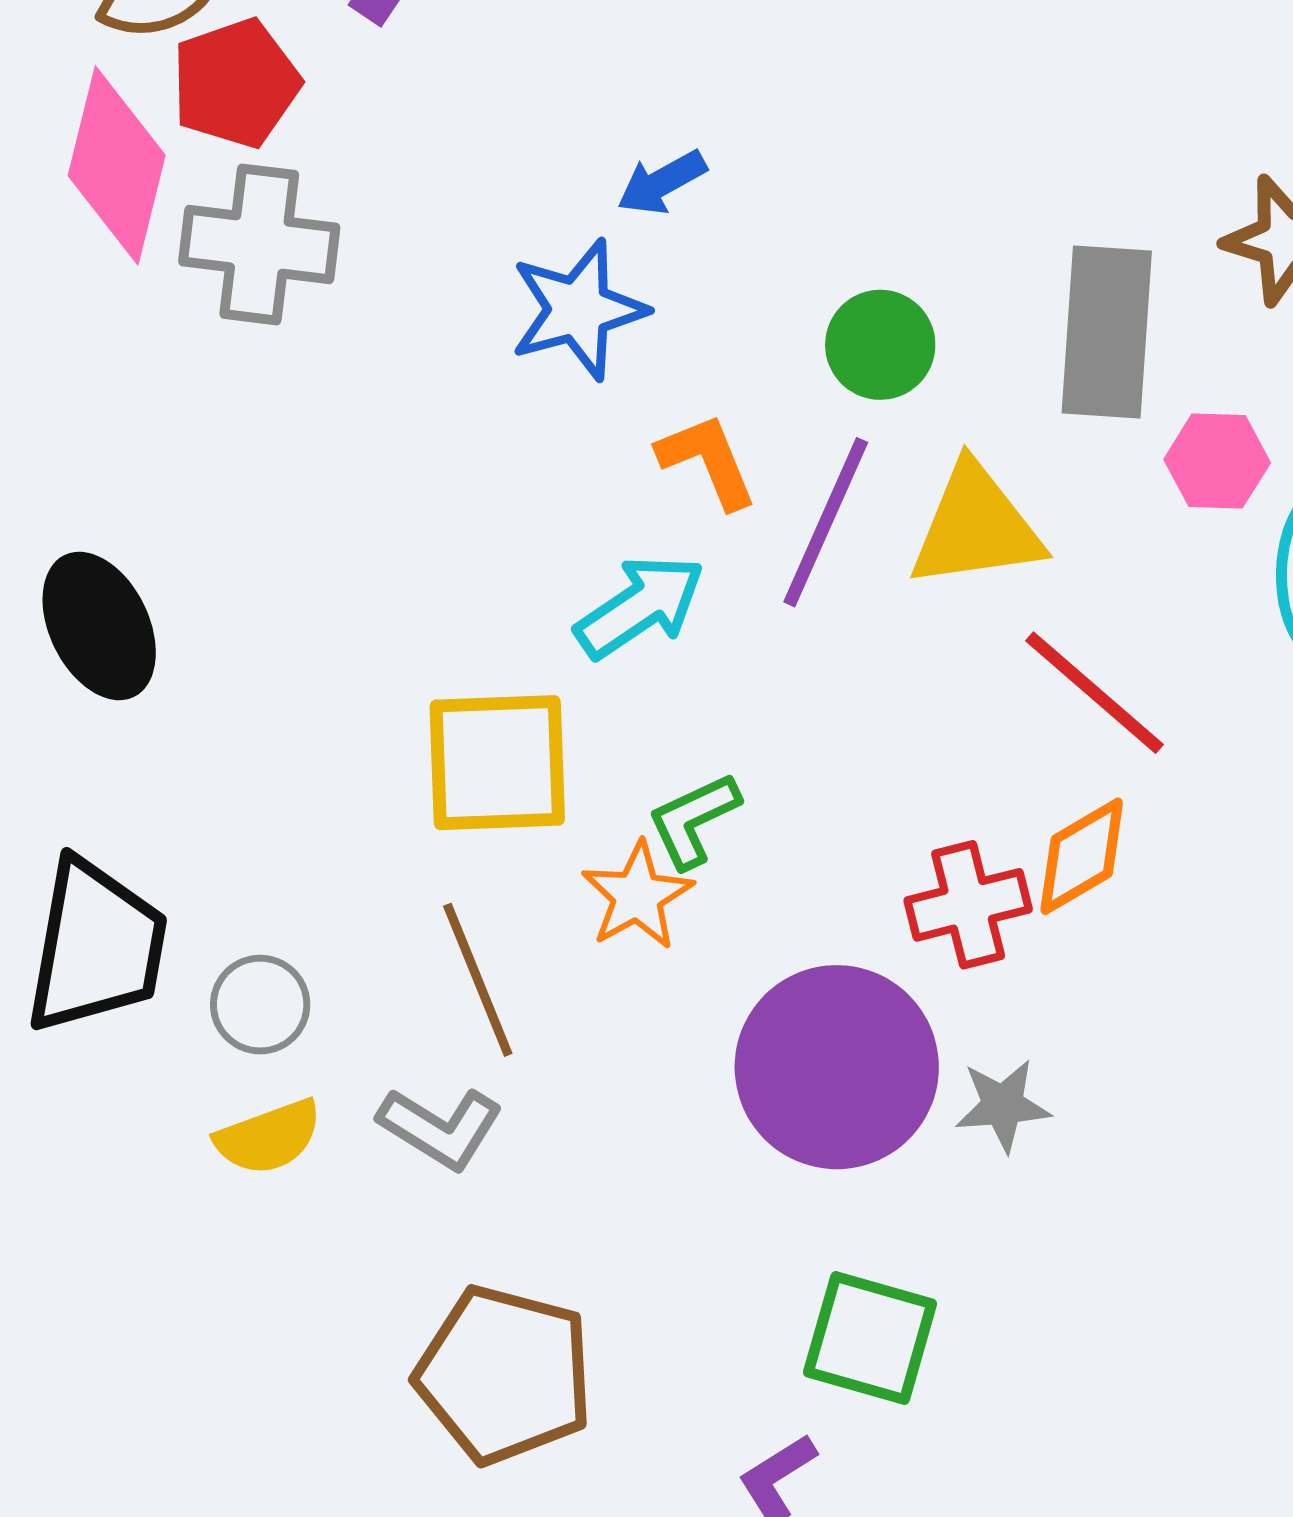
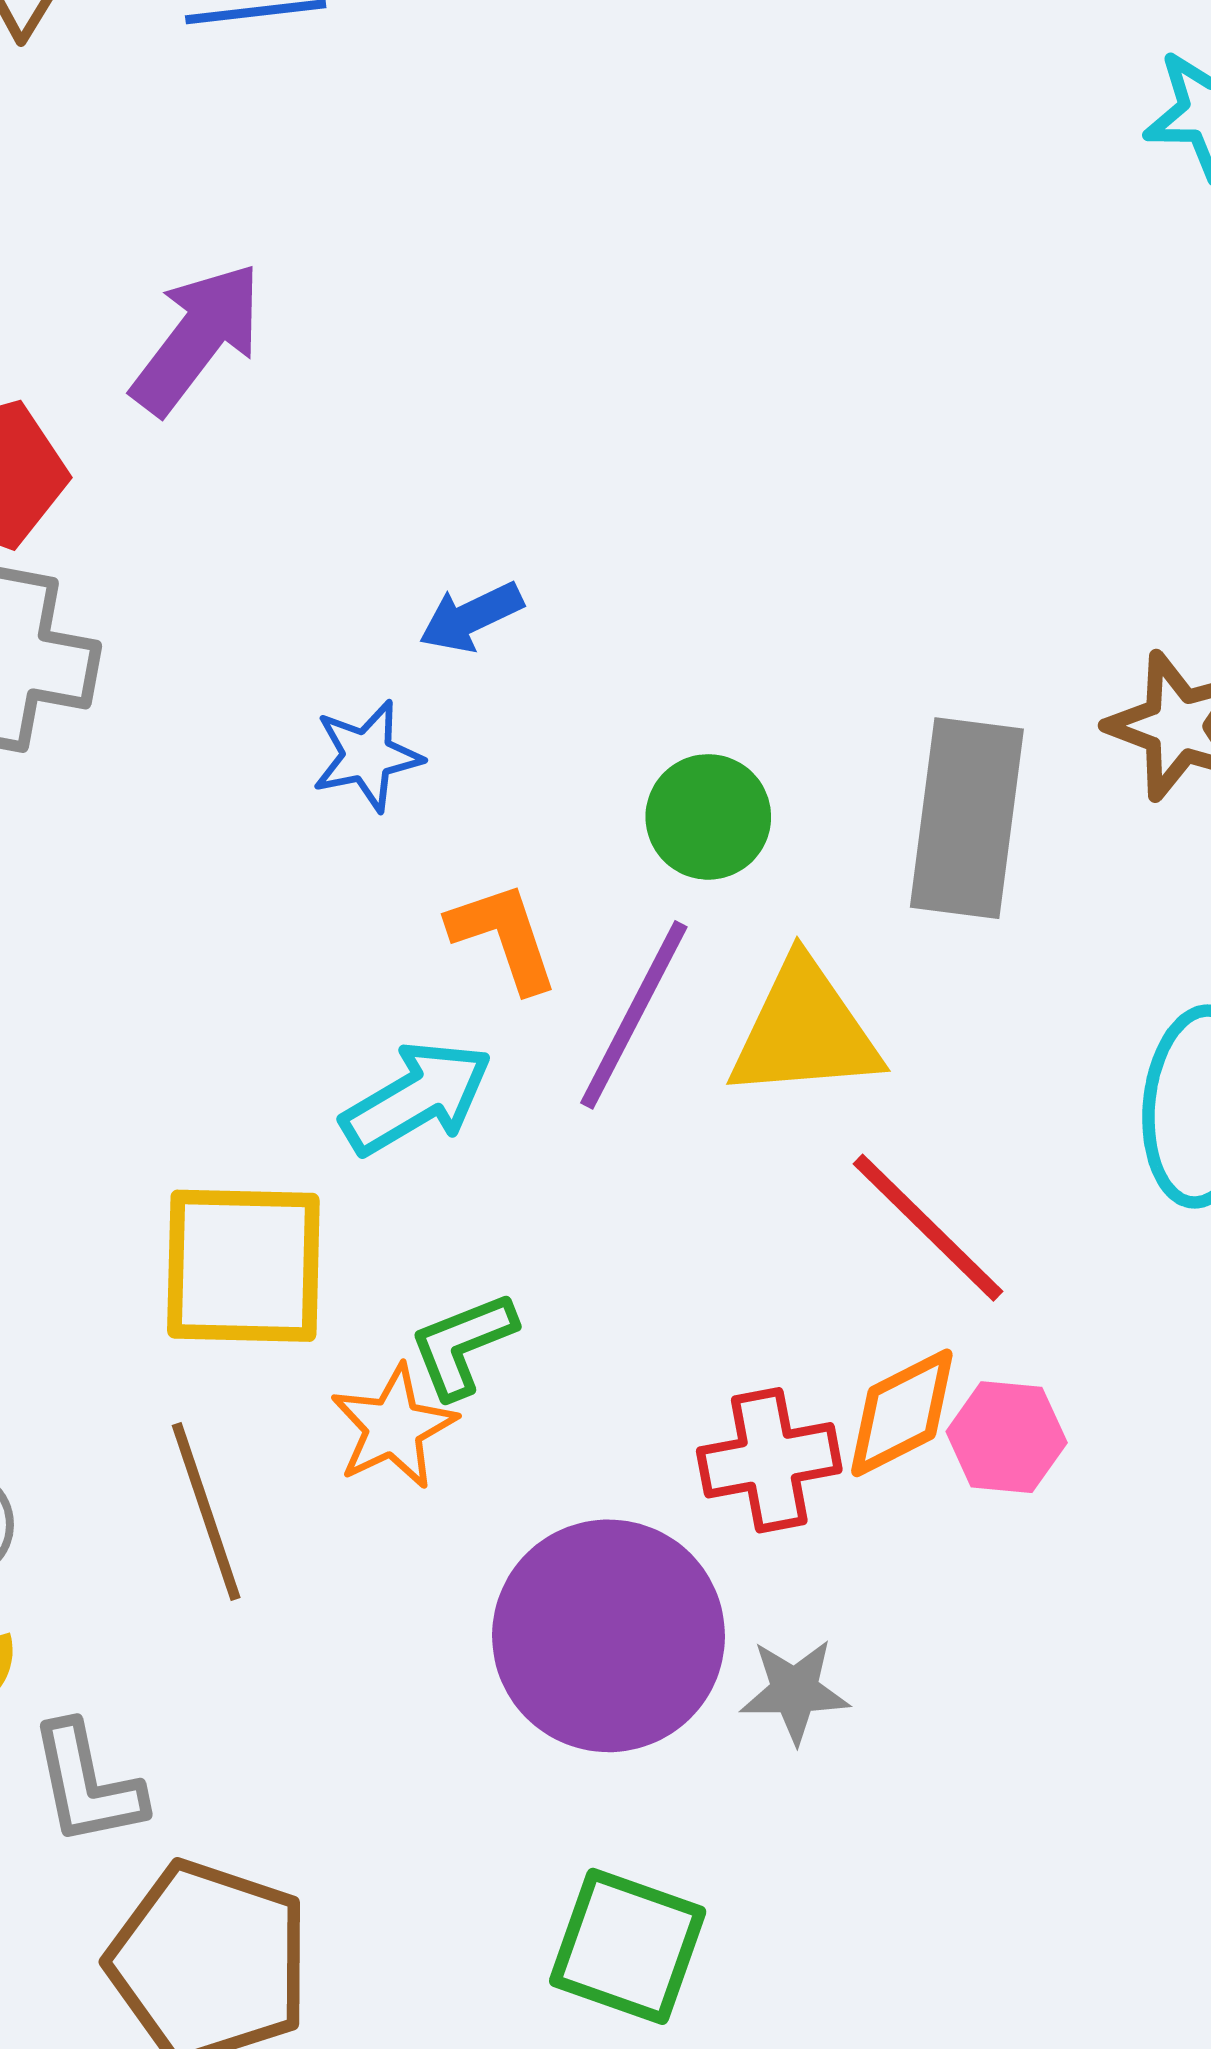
blue star: (578, 310) -> (367, 756), size x0.7
pink hexagon: (1217, 461) -> (1007, 1437), moved
gray L-shape: (440, 1128) -> (87, 1784), moved, turned 43

